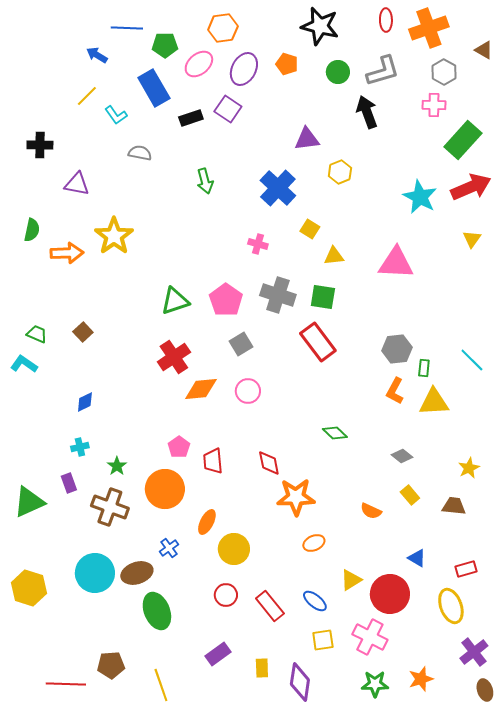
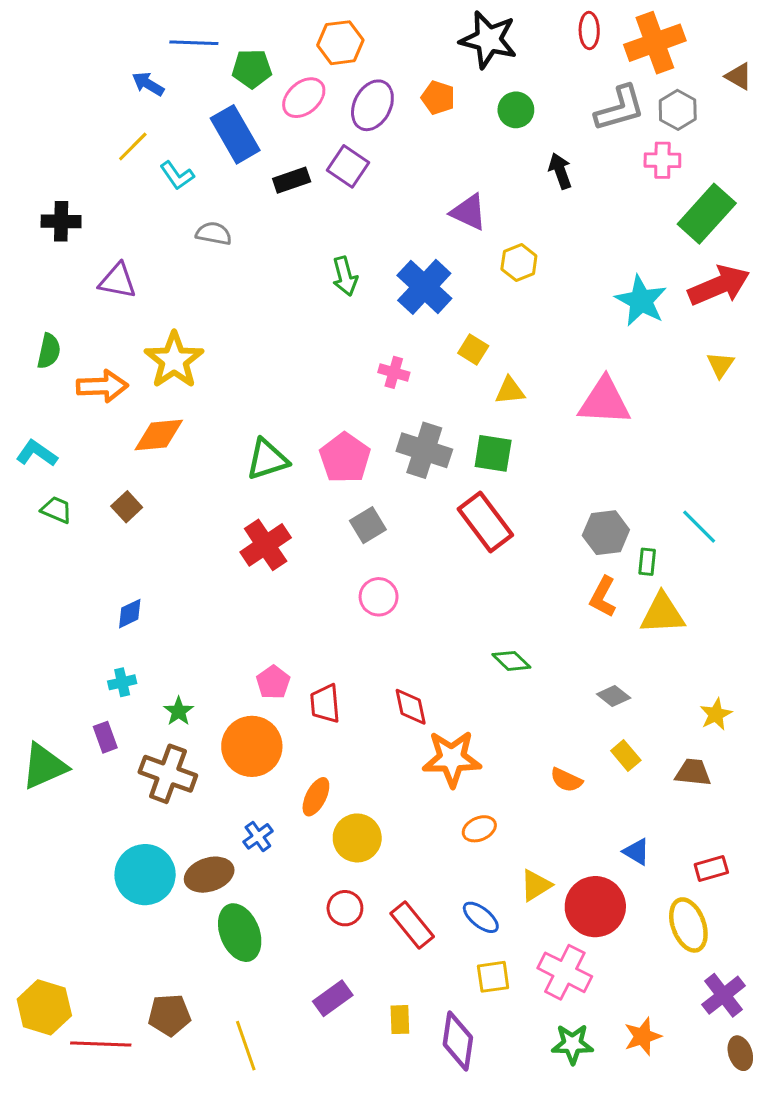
gray L-shape: (383, 71) -> (620, 108), moved
black arrow: (367, 112) -> (560, 171), size x0.7
purple triangle: (307, 139) -> (469, 212), turned 32
green arrow: (205, 181) -> (345, 276), moved
cyan line: (472, 360) -> (699, 527), moved
cyan L-shape: (24, 364) -> (37, 453), moved
orange diamond: (201, 389) -> (159, 435), moved
yellow hexagon: (29, 588) -> (44, 1007), moved

